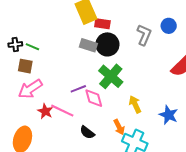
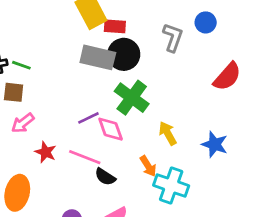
gray rectangle: (88, 45) -> (98, 57), size x1.4
pink arrow: (30, 89) -> (23, 123), size x0.7
pink line: (62, 111) -> (85, 157), moved

